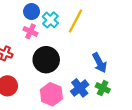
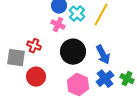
blue arrow: (100, 63) -> (103, 55), moved

